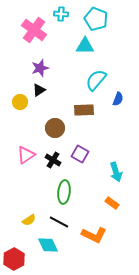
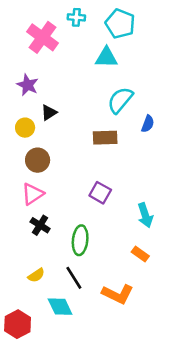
purple star: (40, 68) -> (28, 85), moved, turned -30
brown circle: (55, 128) -> (38, 160), moved
black cross: (53, 160) -> (40, 225), moved
black line: (59, 222) -> (74, 278), turned 30

